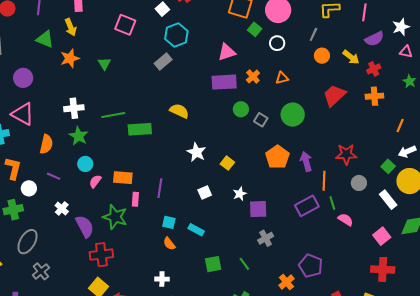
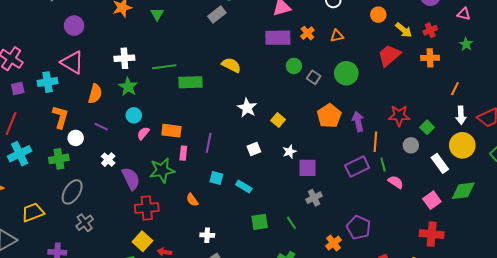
yellow arrow: (351, 57) -> (404, 30), moved
white arrow: (407, 152) -> (461, 115), turned -72
green square: (388, 166) -> (427, 127), moved
green star: (115, 217) -> (162, 170), turned -30
orange semicircle: (169, 244) -> (192, 200), moved

